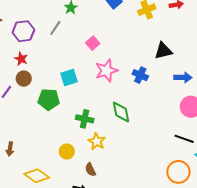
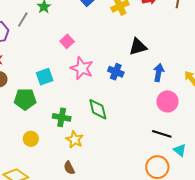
gray line: (55, 28) -> (23, 19), moved
pink star: (106, 71) -> (82, 68), turned -30
blue arrow: (183, 77) -> (159, 73), turned -78
yellow circle: (67, 152) -> (31, 139), moved

